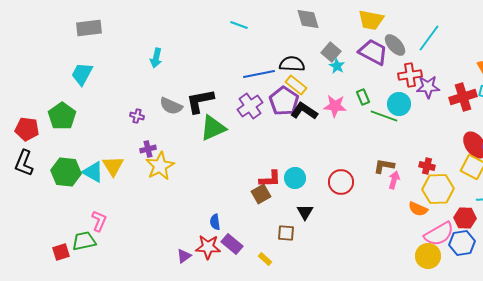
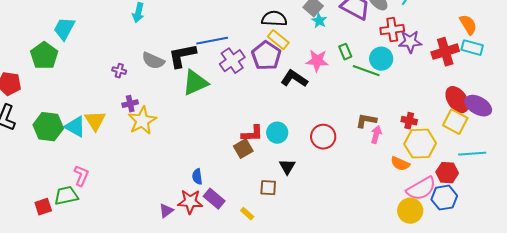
blue line: (259, 74) -> (212, 41), moved
black L-shape: (304, 111) -> (294, 79), moved
green pentagon: (62, 116) -> (44, 56), moved

